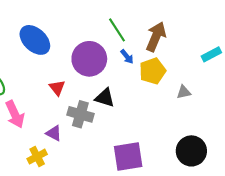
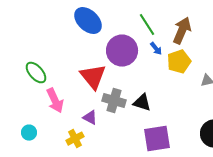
blue ellipse: (35, 40) -> (88, 21), moved
red triangle: (57, 88) -> (93, 77), size x1.8
black triangle: (105, 98) -> (142, 103), moved

